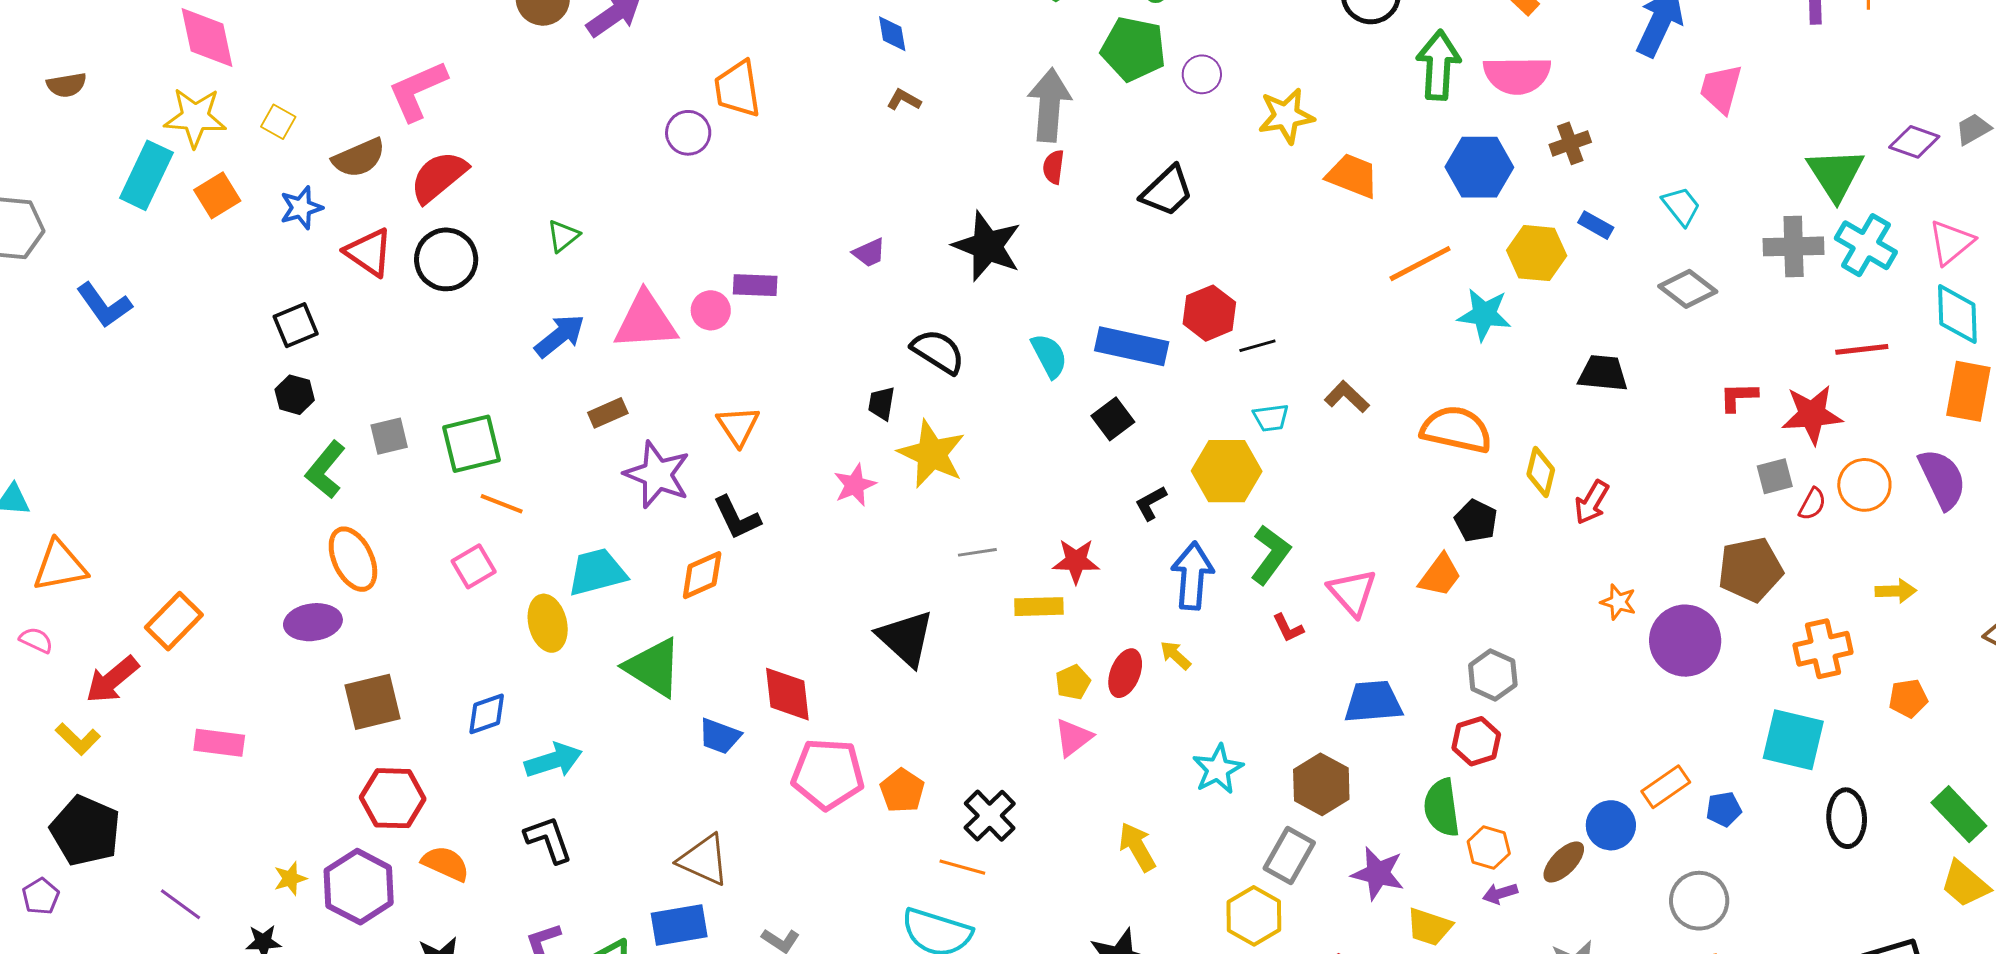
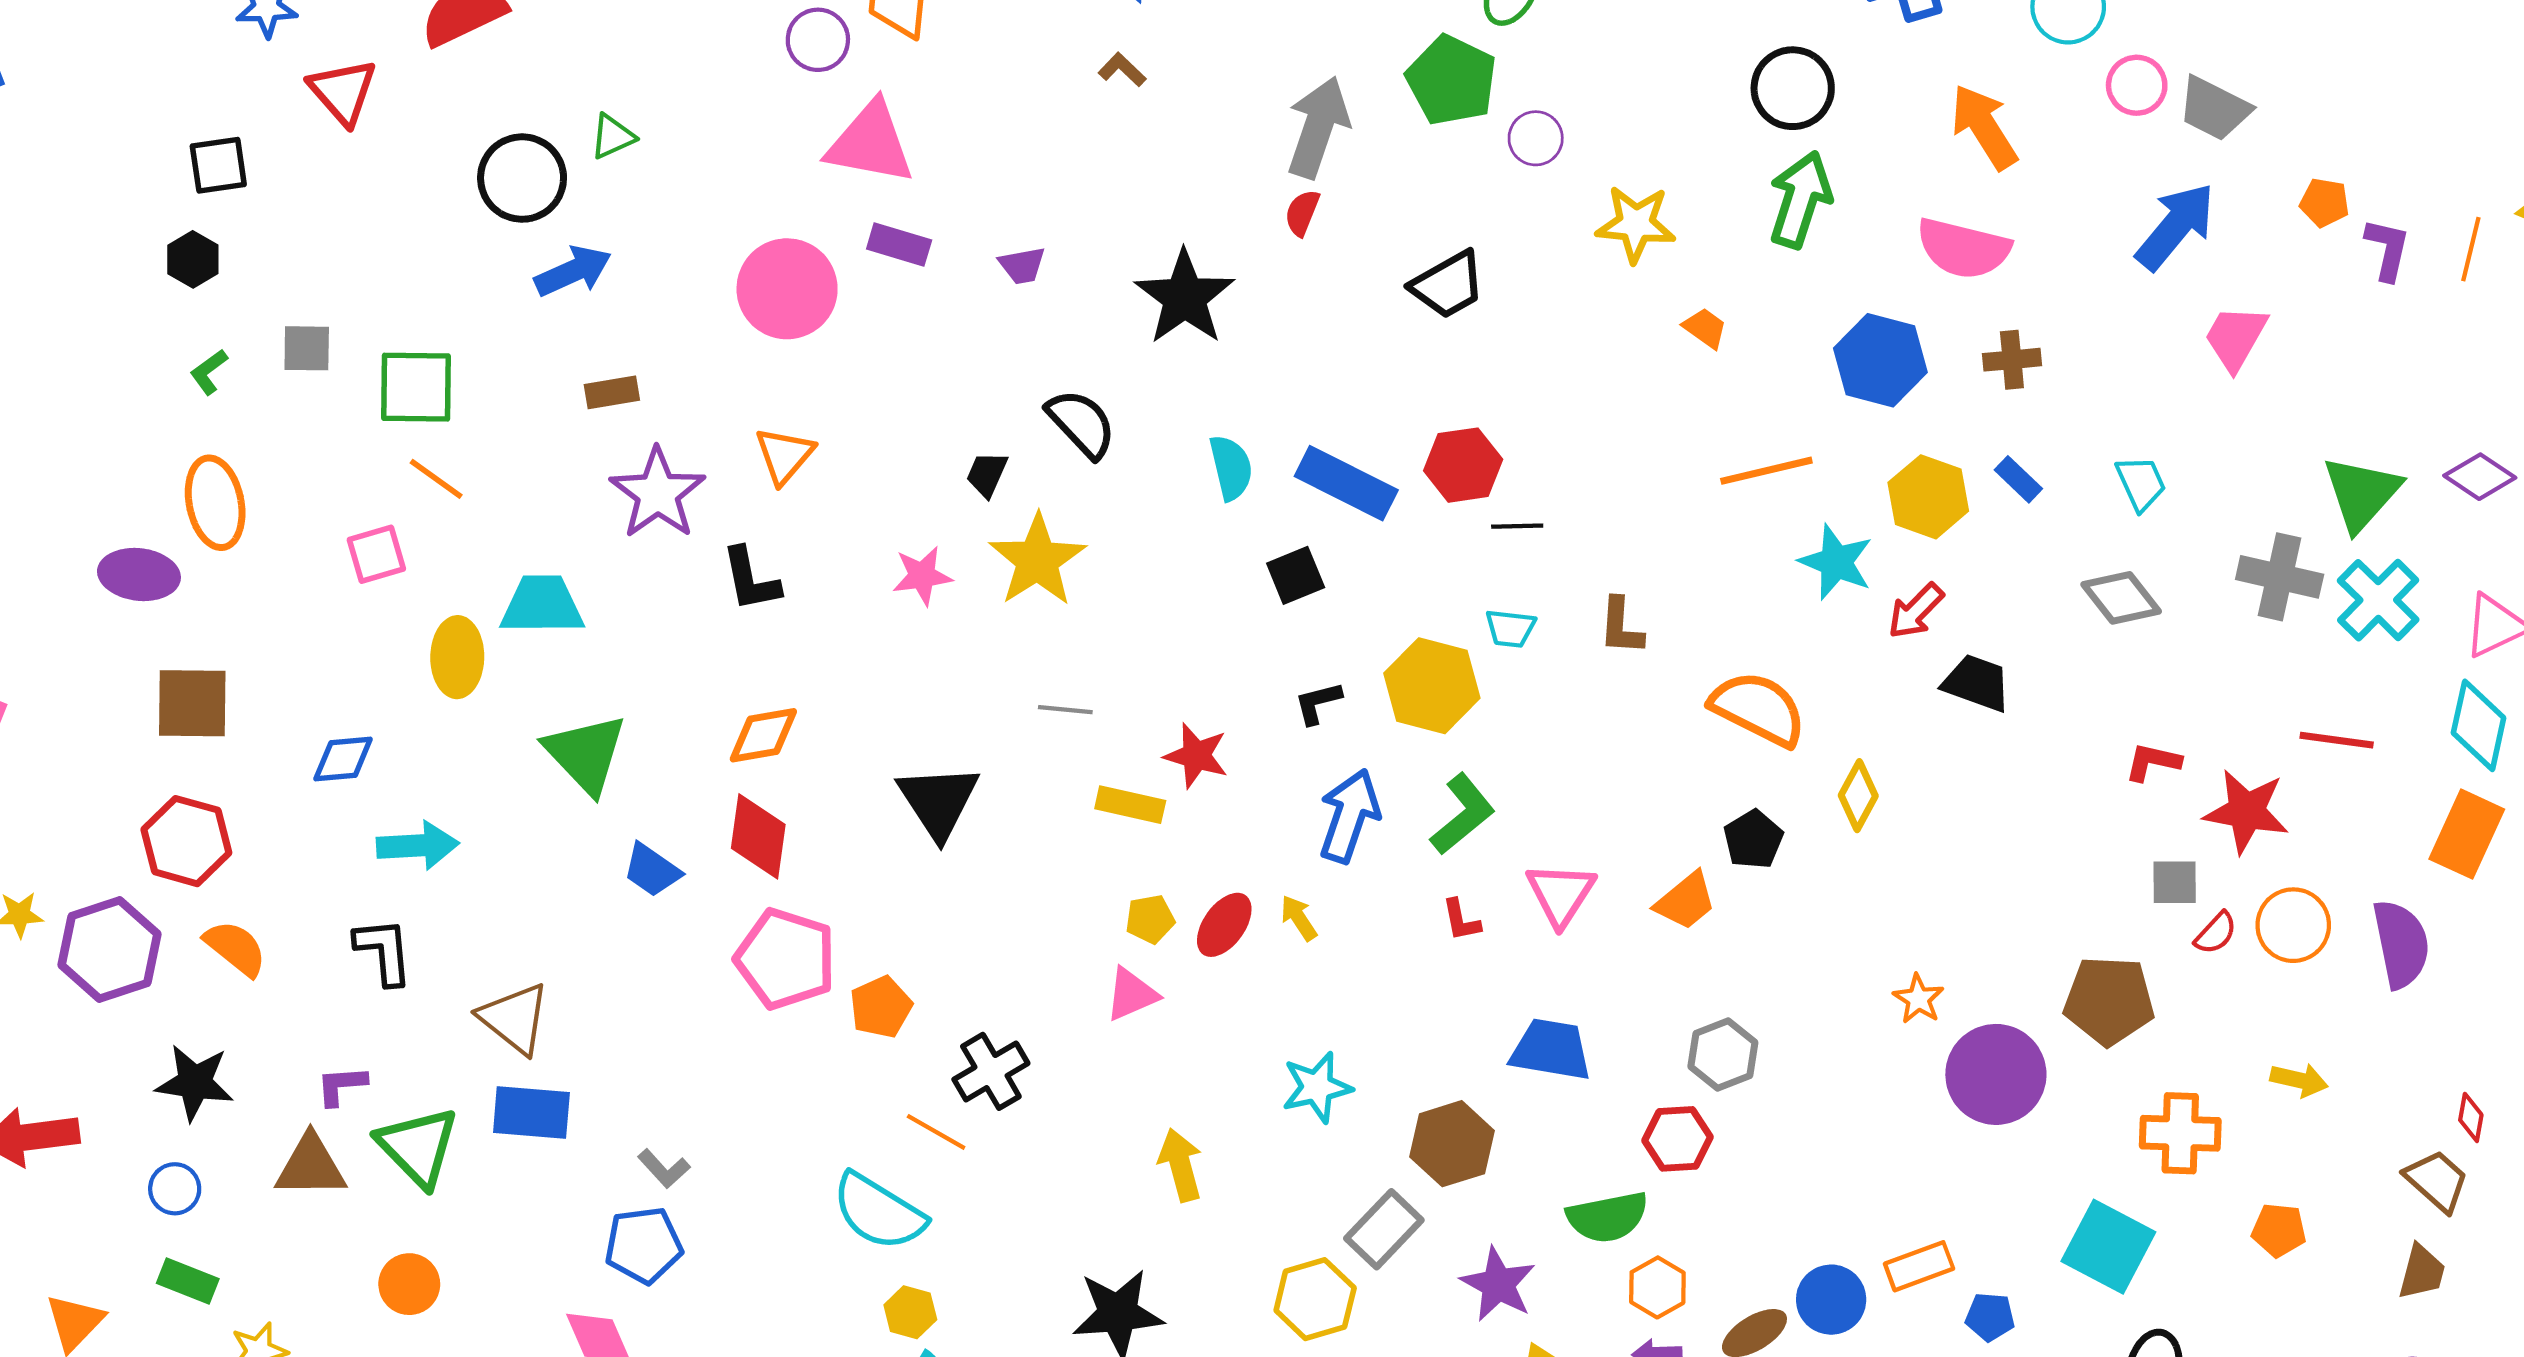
green arrow: (1438, 65) -> (1800, 200), moved
orange trapezoid: (1353, 176) -> (1705, 328), size x0.6
black circle: (446, 259) -> (522, 178), moved
purple rectangle: (755, 285) -> (899, 245), moved
pink circle: (711, 310) -> (787, 289), size x1.8
pink triangle: (646, 321) -> (870, 143), moved
brown L-shape: (1347, 397) -> (1621, 626), turned -144
green L-shape: (325, 470) -> (209, 372), size x0.6
red arrow: (1592, 502) -> (1916, 611), moved
orange diamond: (702, 575) -> (763, 735), moved
green semicircle: (1442, 808) -> (1608, 1217), turned -108
brown triangle: (704, 860) -> (514, 1018), moved

